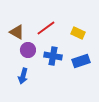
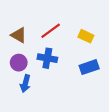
purple circle: (28, 50) -> (19, 63), moved
blue cross: (53, 56) -> (47, 58), moved

